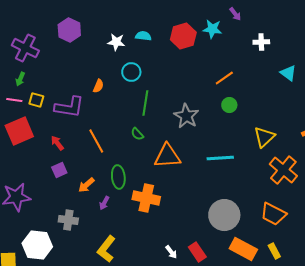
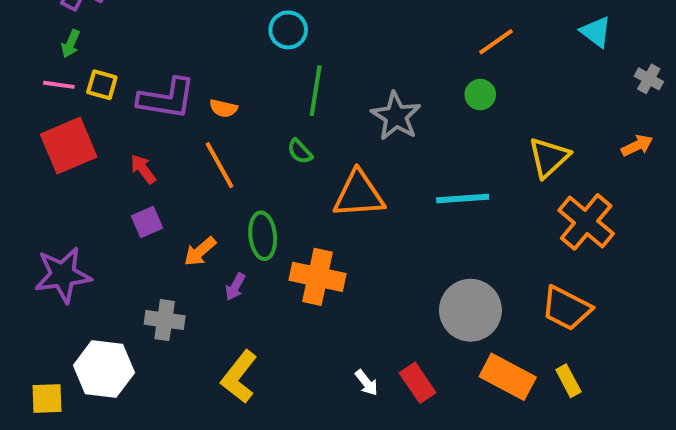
orange line: (224, 78) -> (496, 42), moved
orange semicircle: (98, 86) -> (223, 108), moved, turned 80

